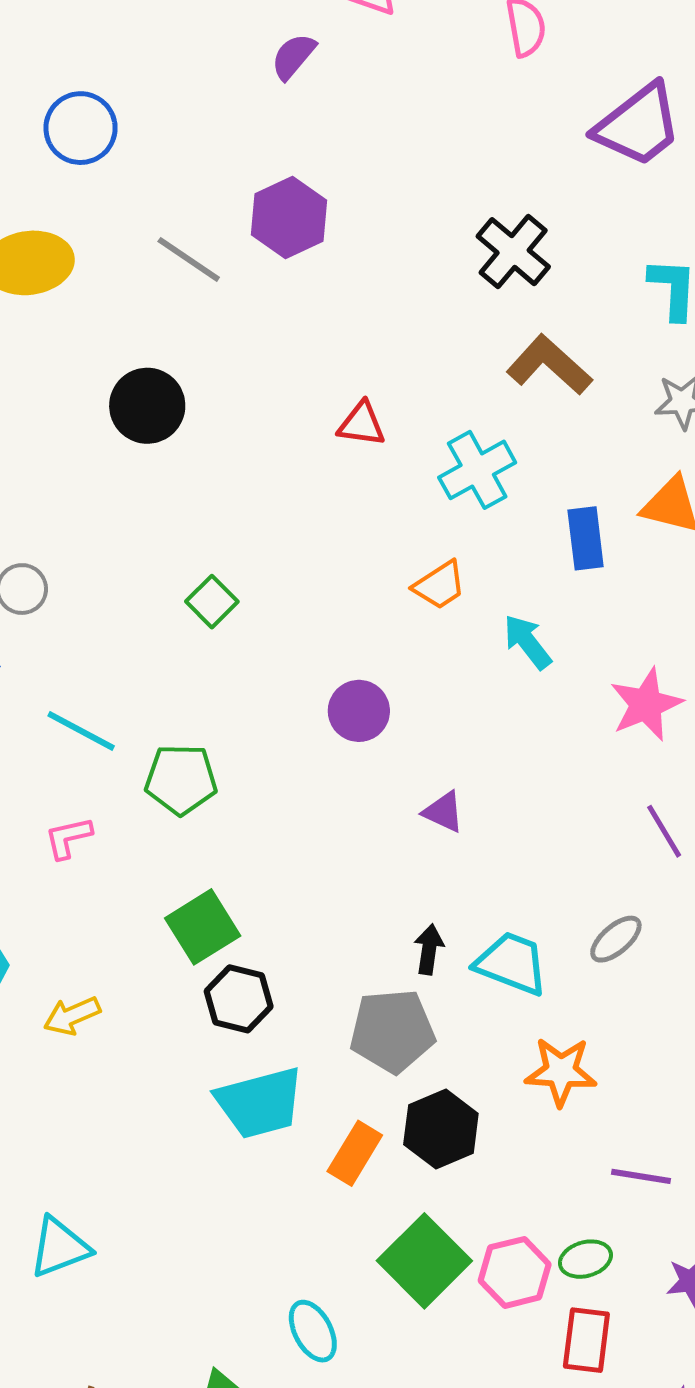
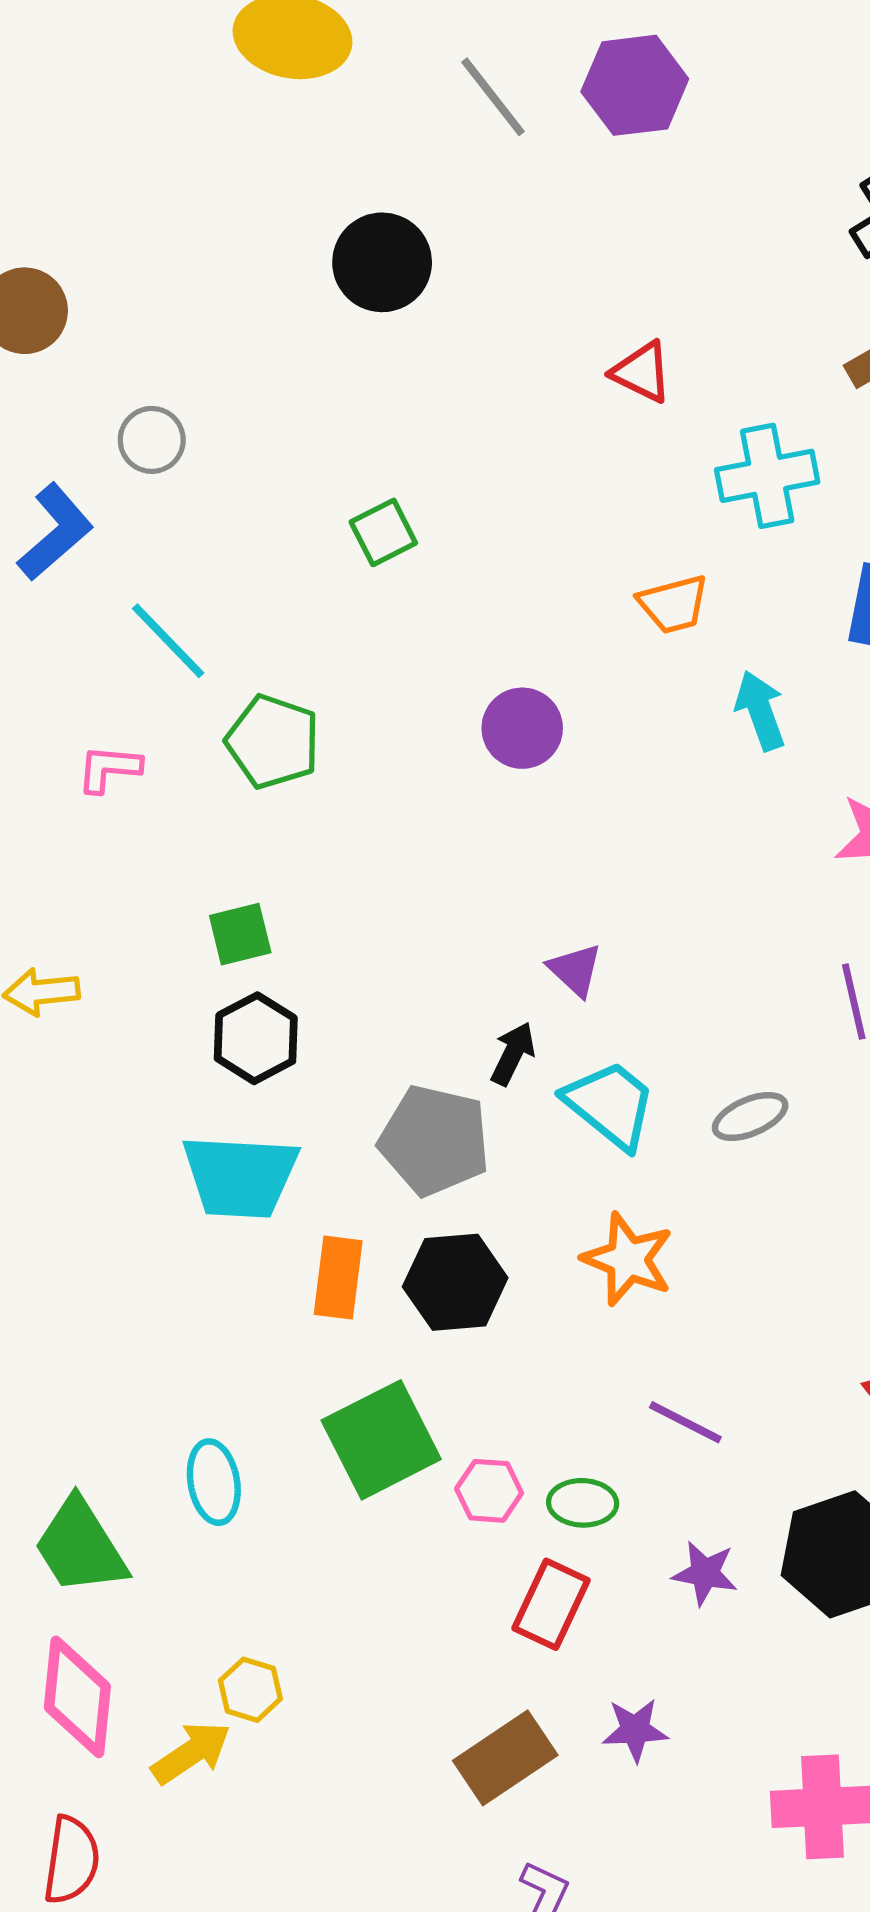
purple triangle: (443, 812) -> (575, 970), moved
green square: (203, 927) -> (240, 934), size x0.7
orange rectangle: (355, 1153) -> (338, 1278), turned -42
pink hexagon: (515, 1272) -> (489, 1491), size x0.7

